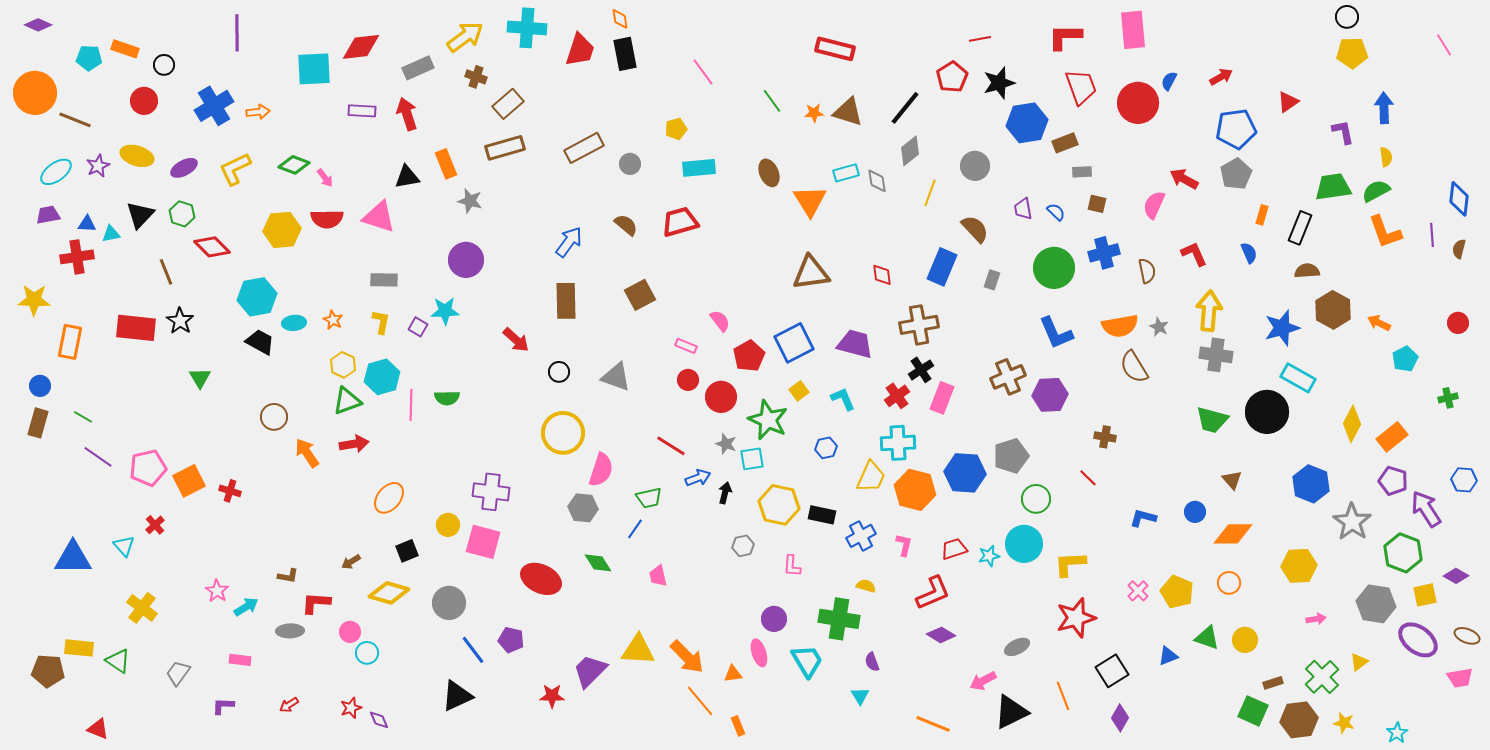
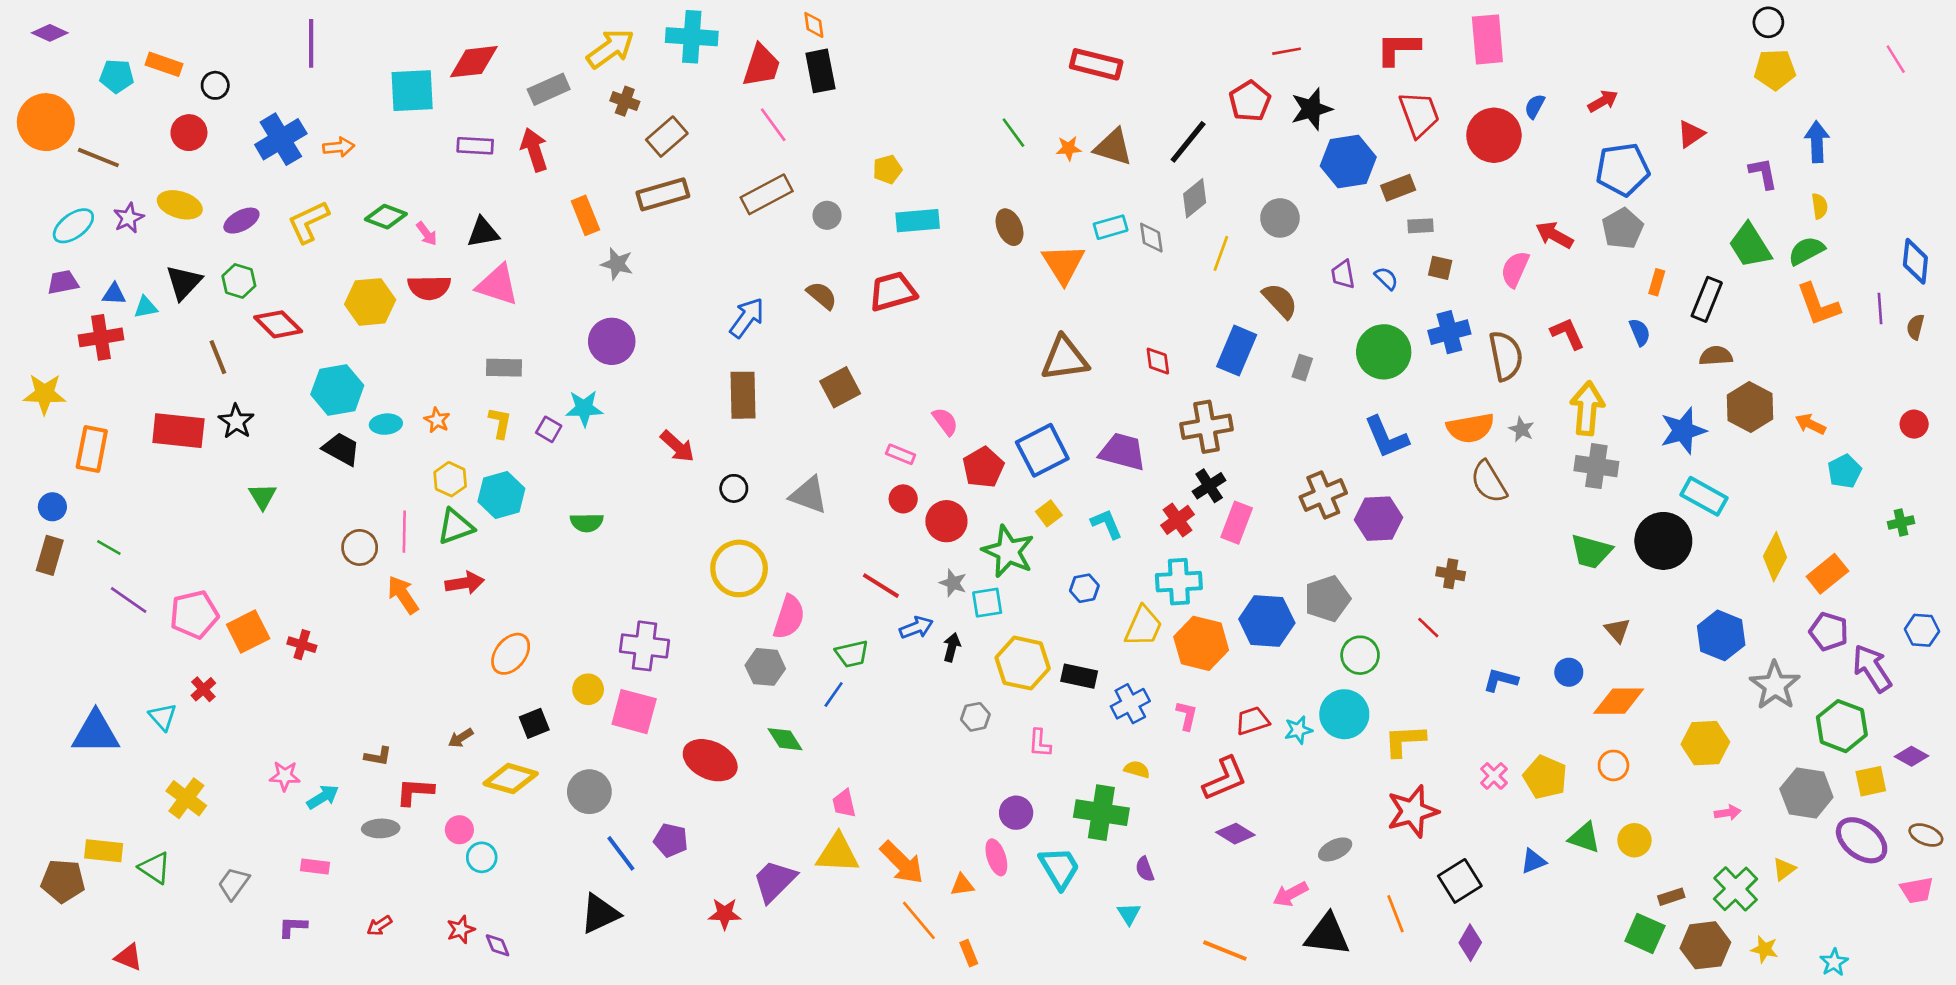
pink line: (703, 72) -> (773, 125), moved
black triangle: (407, 177) -> (483, 232), moved
green trapezoid: (1333, 187) -> (1750, 246), turned -114
brown semicircle: (1147, 271) -> (1506, 356), size x1.5
pink line: (411, 405) -> (404, 532), moved
pink trapezoid: (658, 576) -> (844, 803), moved
pink star: (217, 591) -> (285, 776), turned -30
black triangle: (1011, 712) -> (1327, 935), turned 33

